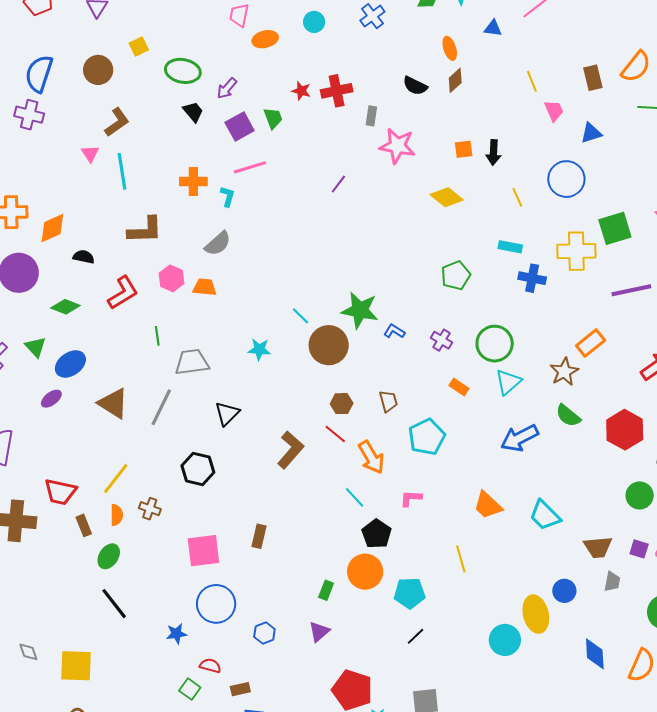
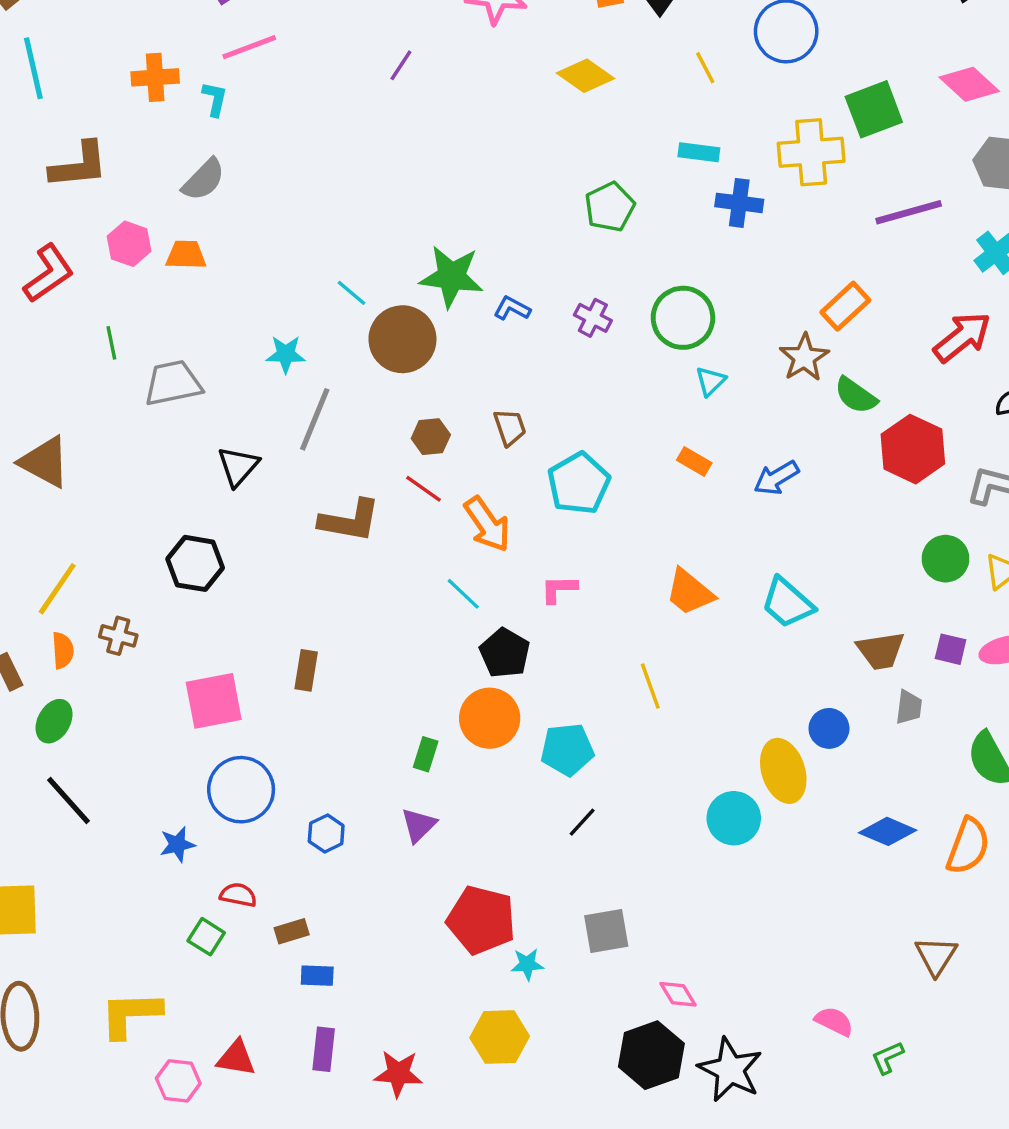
cyan triangle: (508, 382) -> (711, 381), size x0.7
orange rectangle: (459, 387) -> (694, 461), moved
gray line: (161, 407) -> (315, 419), moved
green semicircle: (568, 416) -> (856, 395), moved
blue arrow: (519, 438) -> (776, 478), moved, size x0.7
brown L-shape: (291, 450) -> (350, 521), turned 63
blue diamond: (595, 654) -> (888, 831), turned -60

